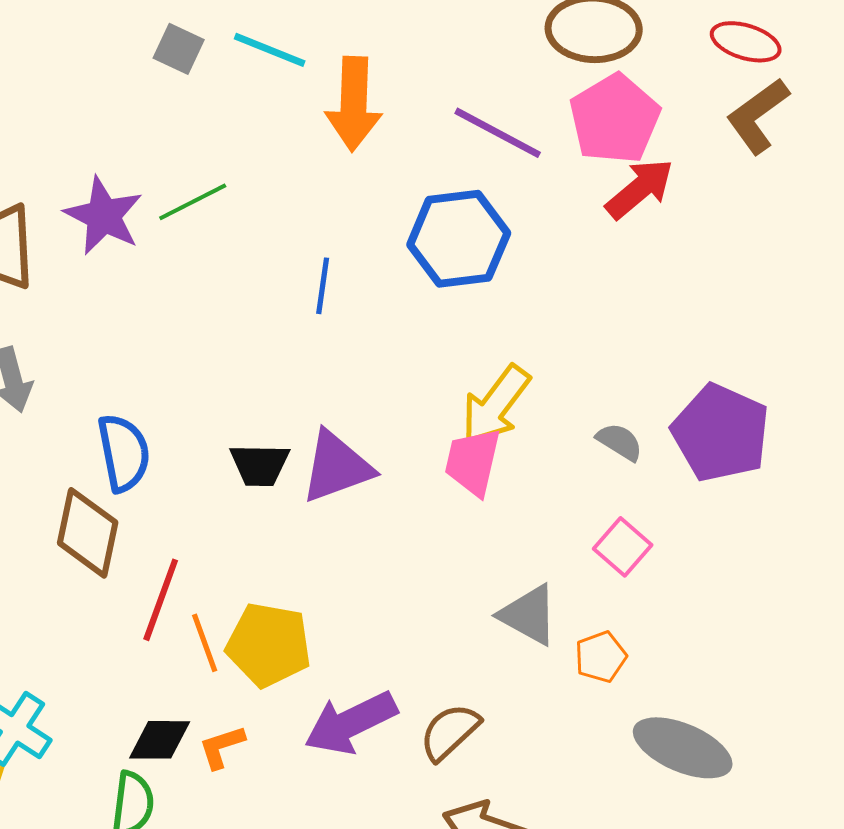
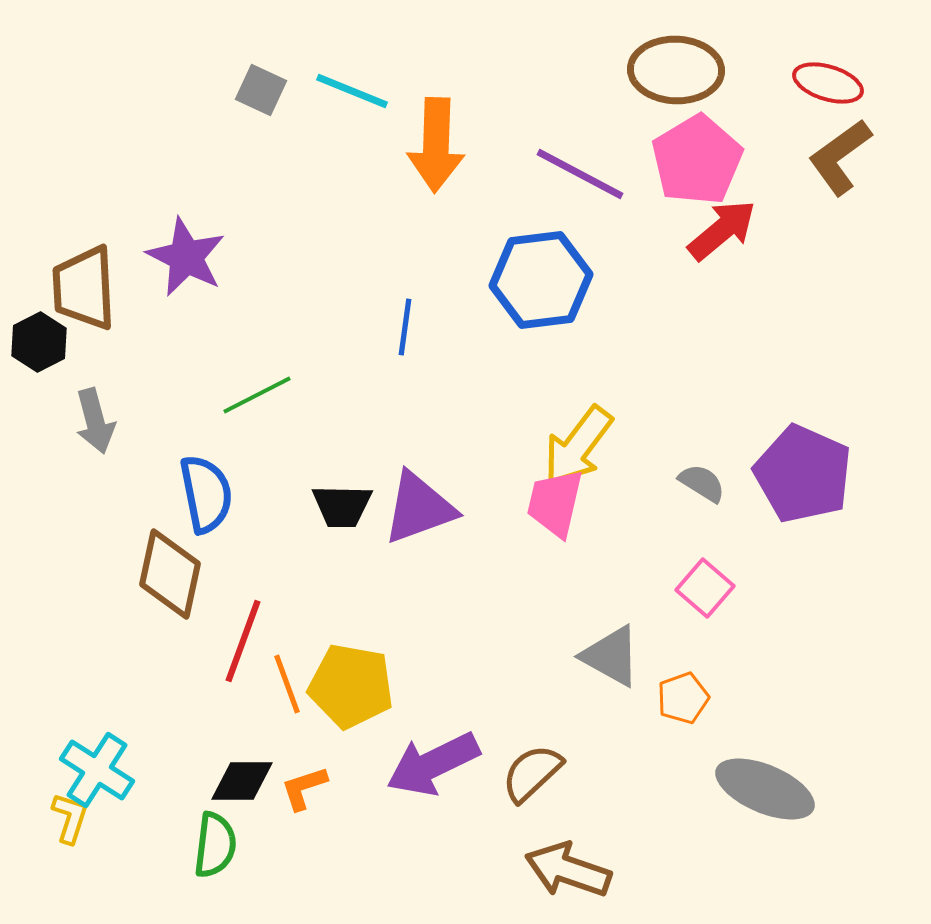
green line: (193, 202) -> (257, 395), moved

